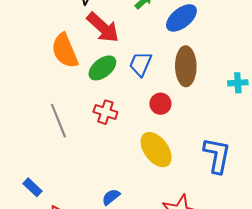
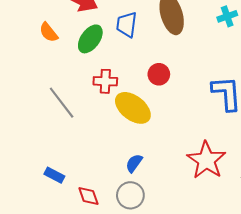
orange semicircle: (65, 51) -> (49, 32), size x0.6
red circle: (160, 104) -> (159, 74), moved
yellow ellipse: (156, 150) -> (133, 108), moved

